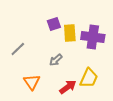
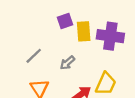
gray line: (18, 49) -> (34, 56), moved

